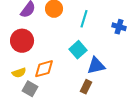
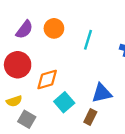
cyan square: (78, 50) -> (64, 102), moved
orange diamond: (44, 69) -> (47, 80), moved

